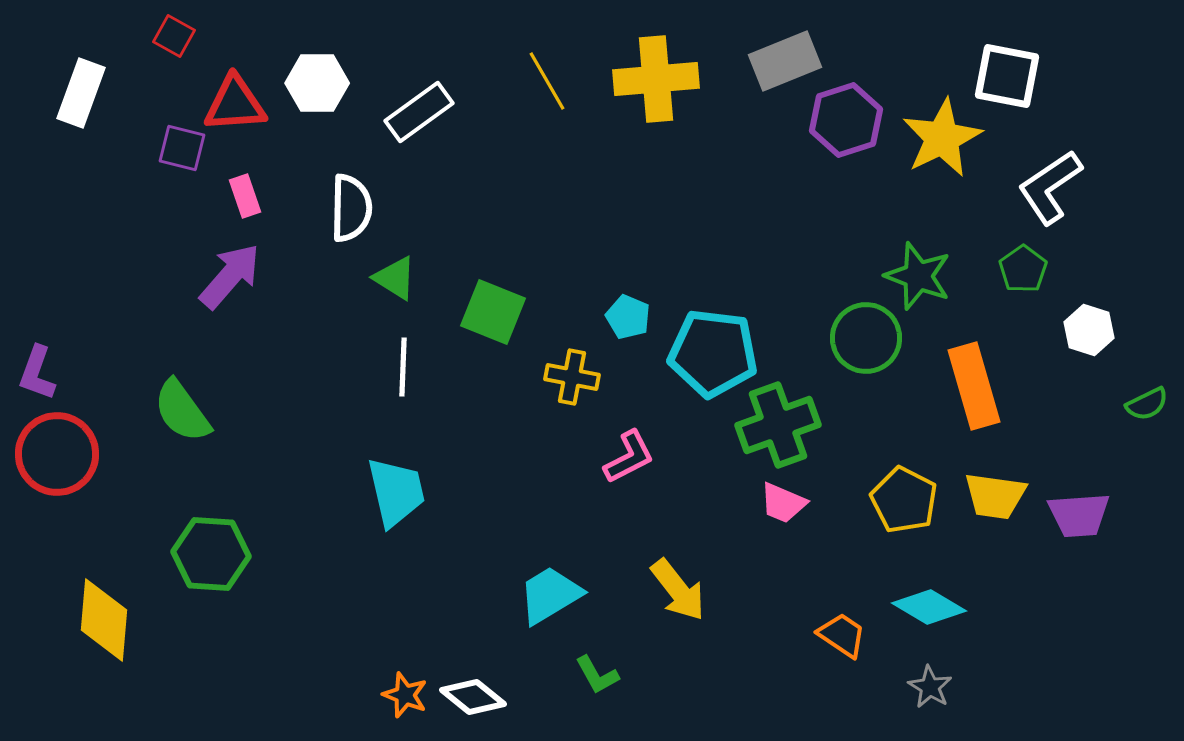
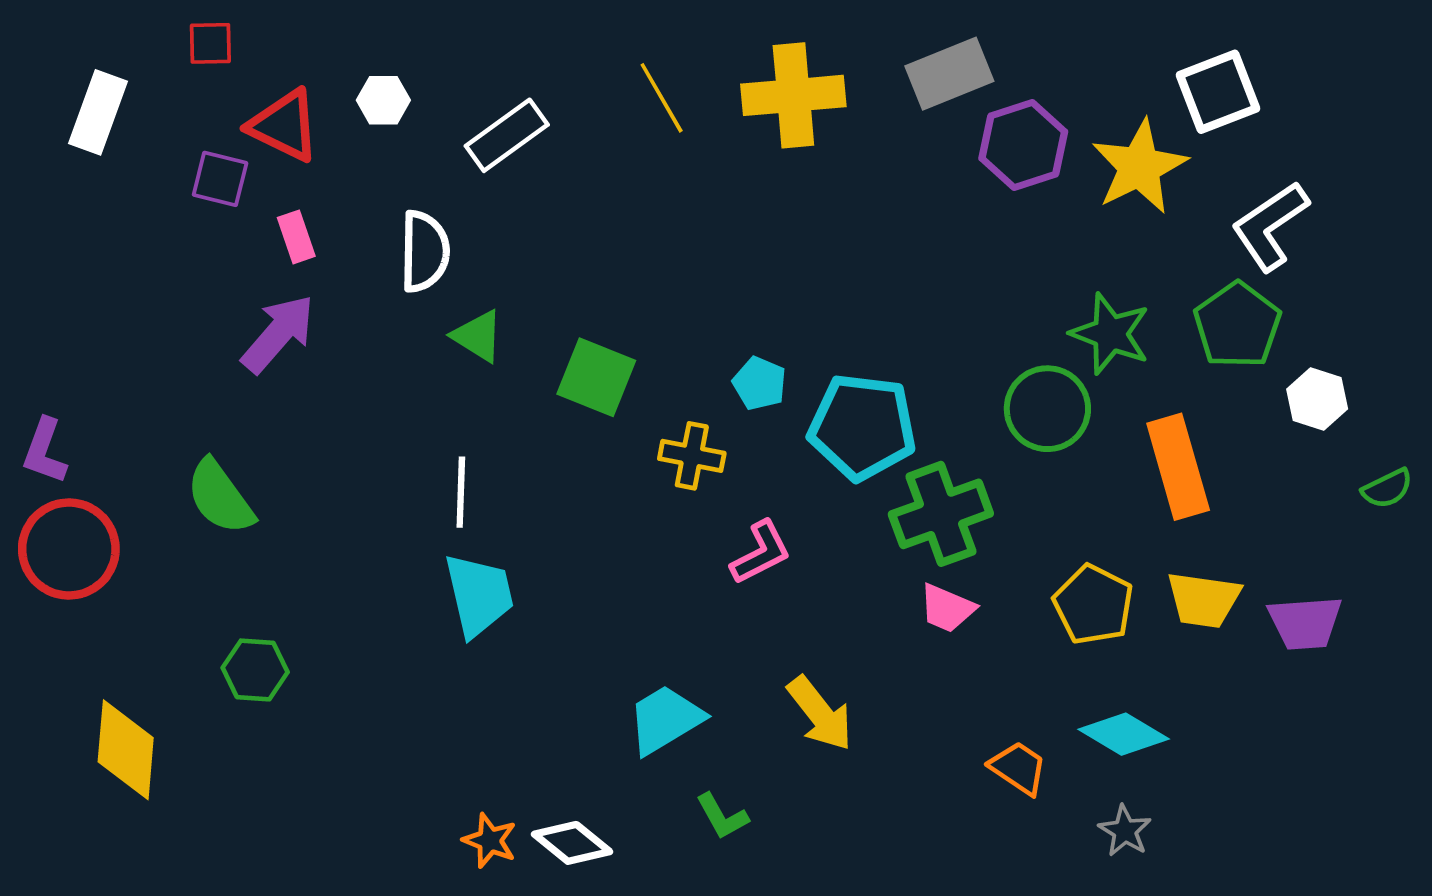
red square: (174, 36) -> (210, 43), turned -30
white square: (1007, 76) -> (1218, 92), turned -32
white hexagon: (317, 83) -> (383, 100), size x0.7
red triangle: (235, 104) -> (284, 126), turned 30
green pentagon: (1023, 269) -> (1237, 325), size x1.5
white line: (403, 367) -> (461, 492), moved
green hexagon: (211, 554) -> (255, 670), size x0.7

